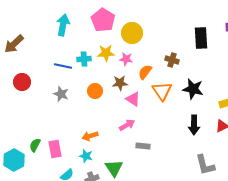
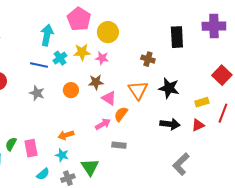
cyan arrow: (63, 25) -> (47, 35), moved
cyan cross: (84, 59) -> (60, 58), turned -32
orange semicircle: (145, 72) -> (121, 114), moved
black arrow: (194, 125) -> (170, 124), turned -84
gray L-shape: (205, 165) -> (181, 164), turned 60

